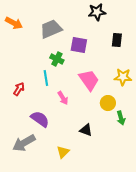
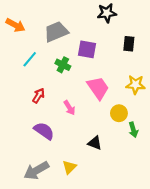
cyan line: (46, 78) -> (30, 59), moved, turned 49
red arrow: (19, 89) -> (39, 96), moved
gray arrow: (24, 143) -> (36, 171), moved

